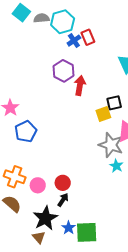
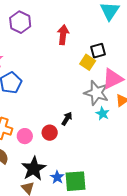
purple hexagon: (64, 71) -> (20, 22), moved
yellow square: (103, 114) -> (88, 62), turned -35
black arrow: (63, 200) -> (67, 119), moved

